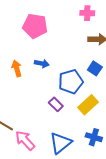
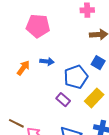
orange arrow: (17, 68) -> (23, 68), turned 56

